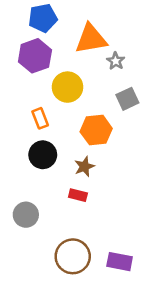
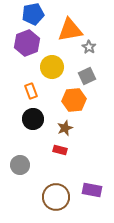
gray square: (127, 99) -> (87, 76), moved
purple rectangle: (120, 262) -> (92, 190), moved

